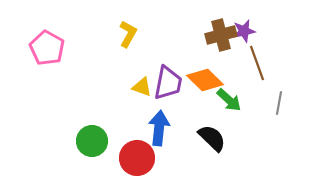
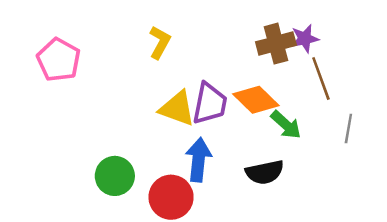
yellow triangle: (142, 87) -> (177, 109), size x1.5
black semicircle: (212, 138) -> (265, 172), turned 124

